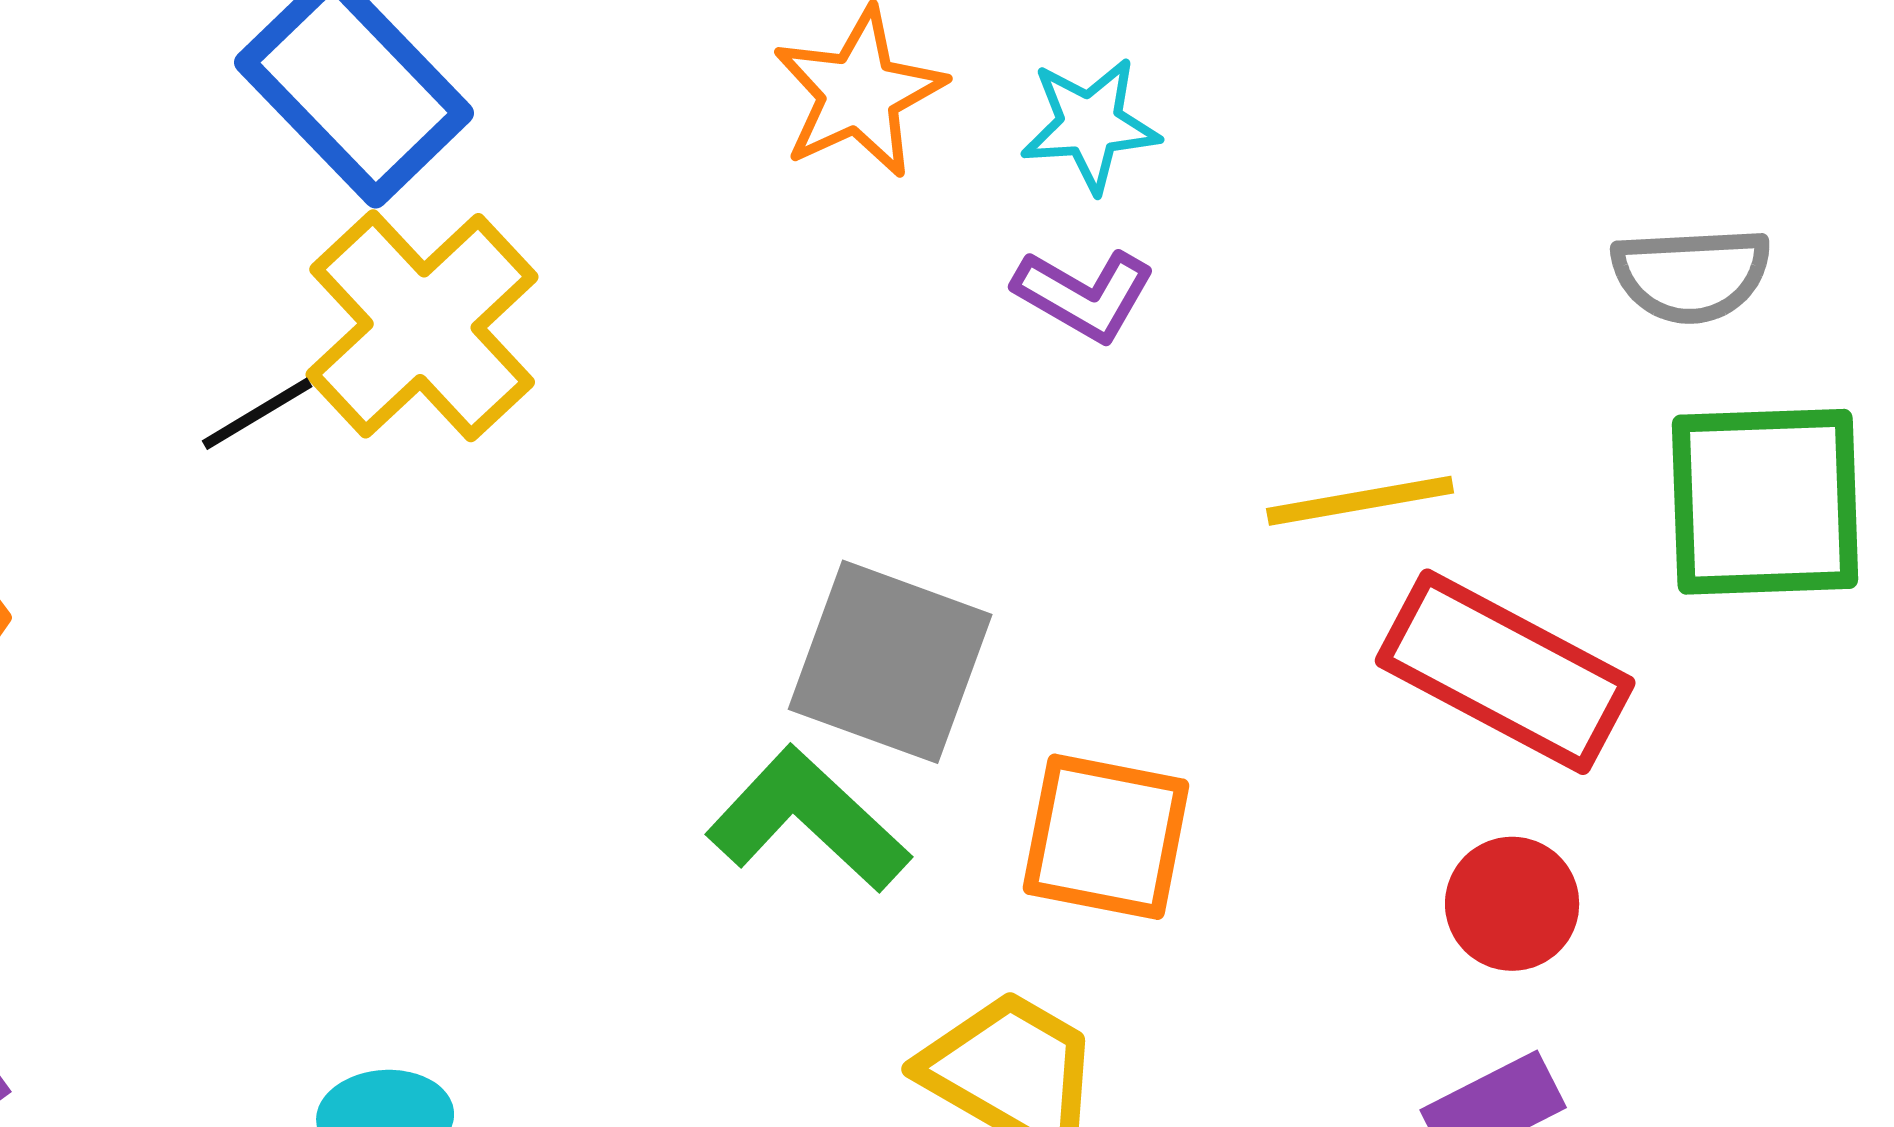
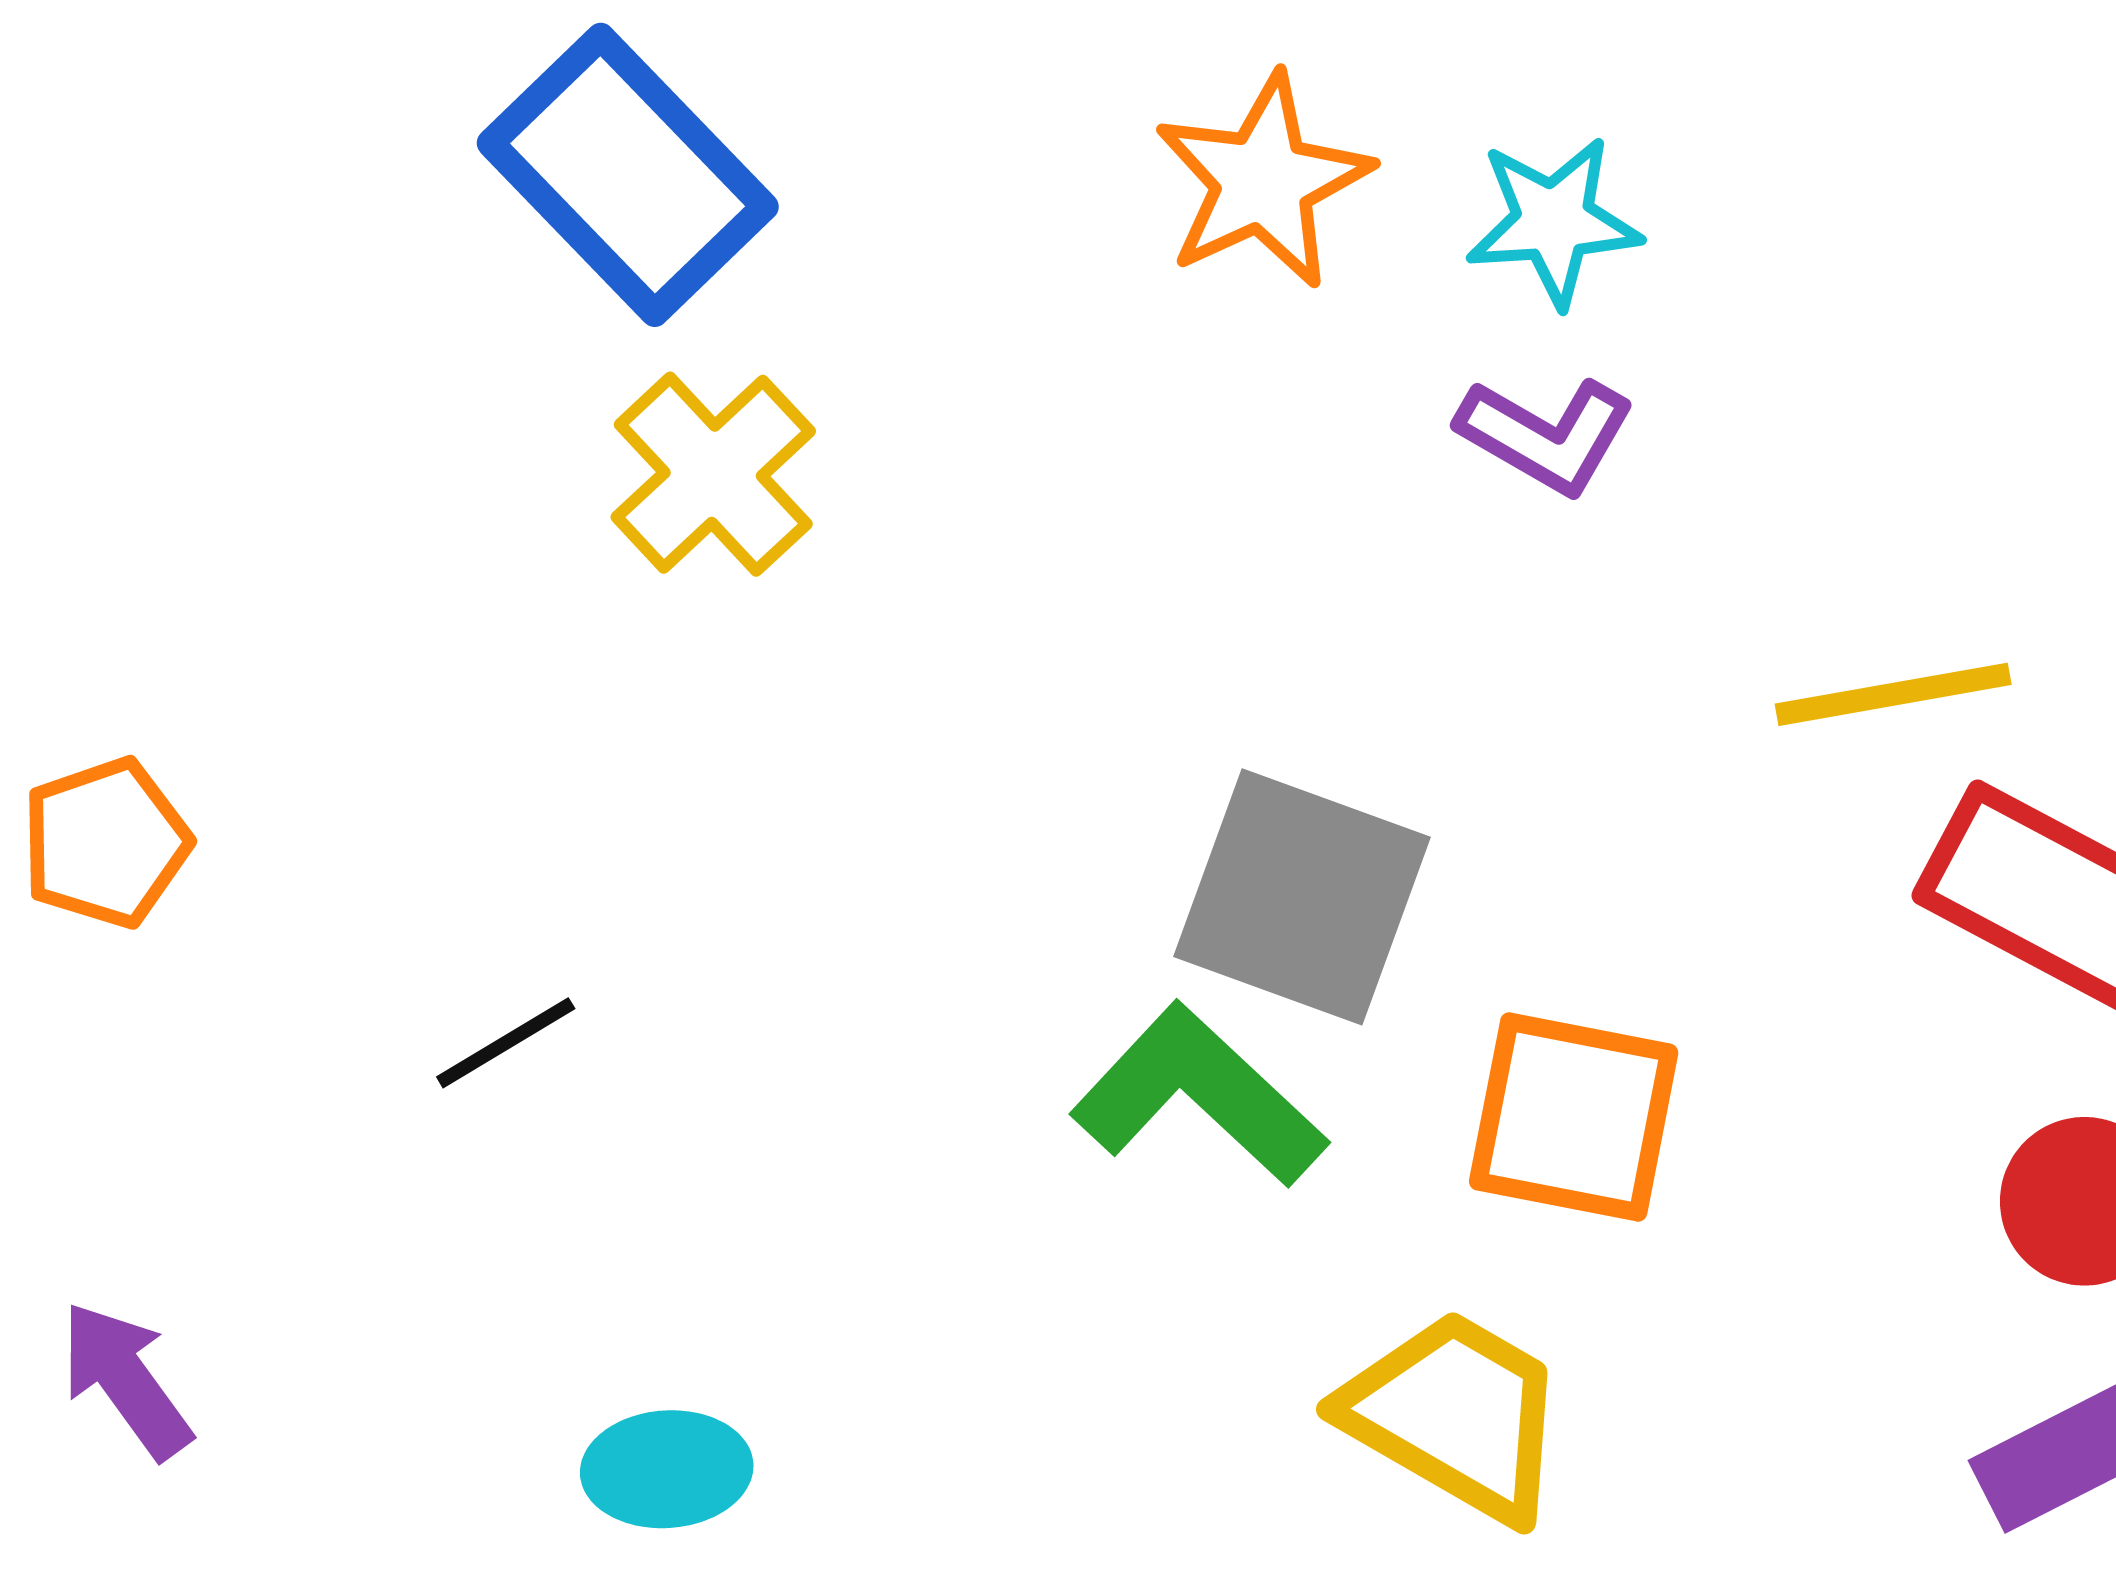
yellow cross: (422, 326) -> (713, 474), size x0.7
black line: (257, 414) -> (506, 1043), moved

